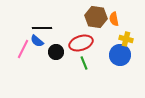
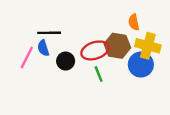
brown hexagon: (96, 17) -> (117, 46), moved
yellow cross: (126, 39) -> (148, 46), size x1.5
blue semicircle: (37, 41) -> (43, 48), turned 32

